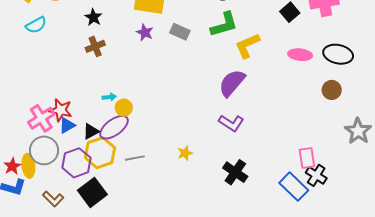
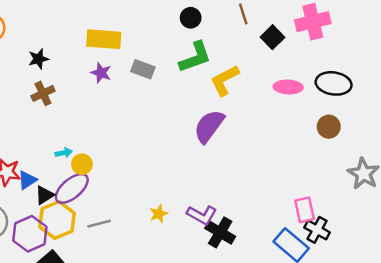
black star: (93, 17) -> (38, 59), turned 30
purple L-shape: (231, 123) -> (202, 215), moved
blue triangle: (67, 125) -> (27, 180), moved

